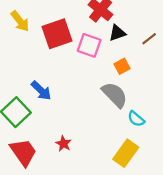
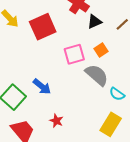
pink square: (89, 45) -> (74, 54), moved, turned -30
blue arrow: (41, 91) -> (42, 87), moved

